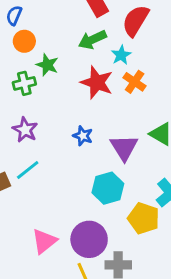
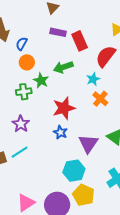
green arrow: (92, 40) -> (63, 67), moved
red star: (97, 83) -> (64, 108), moved, turned 30
yellow pentagon: (144, 218) -> (84, 195), moved

